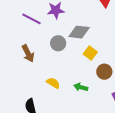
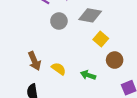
gray circle: (58, 43) -> (59, 21), moved
brown arrow: (28, 53) -> (34, 61), moved

